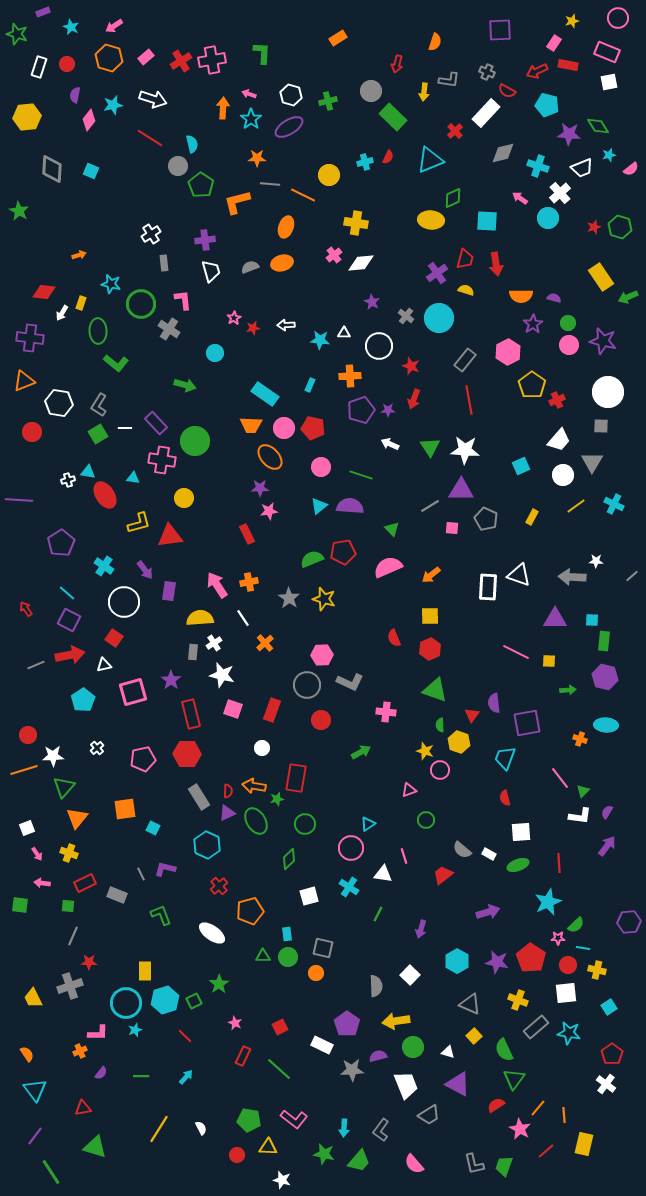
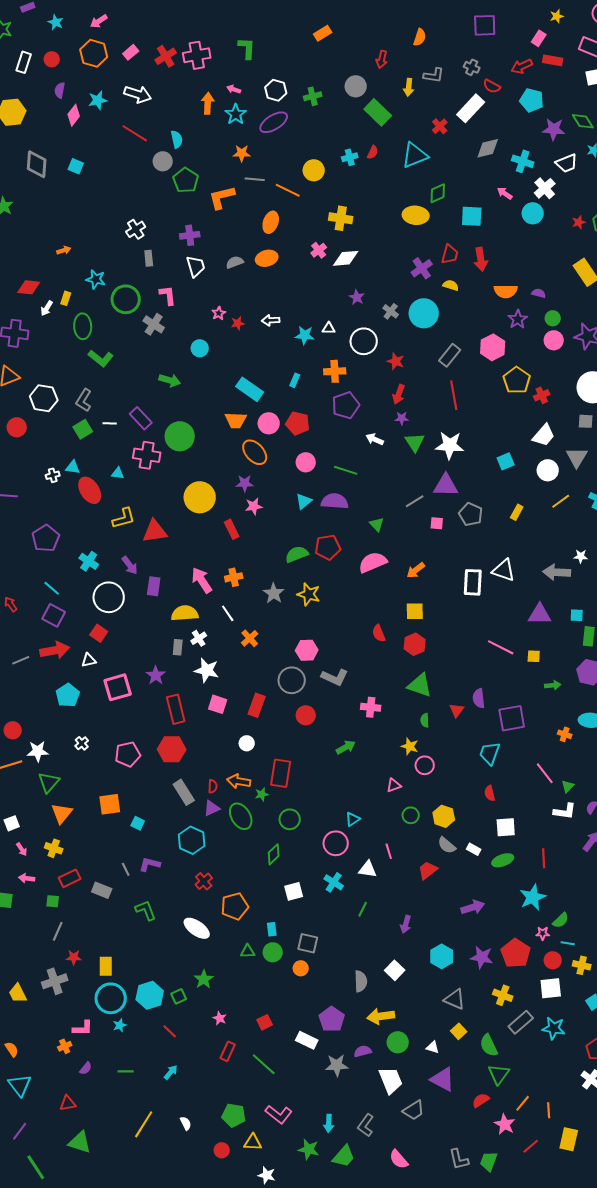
purple star: (388, 410) -> (402, 418), moved
yellow circle: (184, 498) -> (200, 497), moved, size x1.6
yellow hexagon: (459, 742) -> (444, 816), moved
yellow rectangle: (145, 971) -> (106, 966), moved

